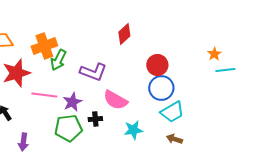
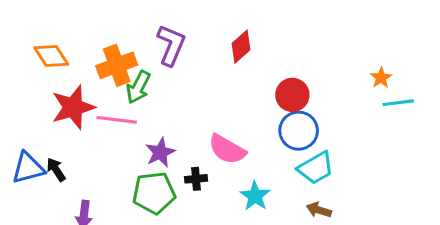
purple L-shape: (93, 72) -> (171, 45), moved, turned -88
pink line: (44, 95) -> (117, 120), moved
cyan star: (133, 130) -> (255, 196), turned -30

